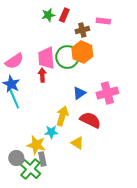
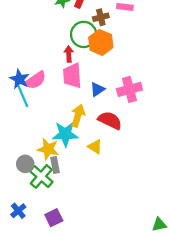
green circle: (67, 57) -> (84, 34), moved
pink trapezoid: (46, 58) -> (72, 76), moved
pink semicircle: (14, 61) -> (36, 80), moved
red arrow: (42, 75) -> (69, 54), moved
cyan star: (51, 132) -> (65, 134), size x1.6

